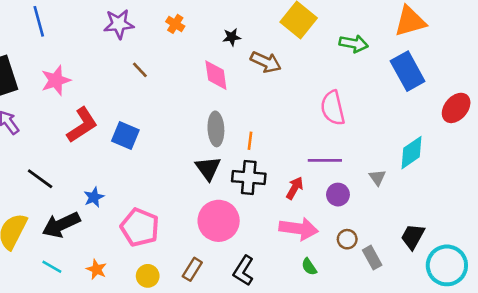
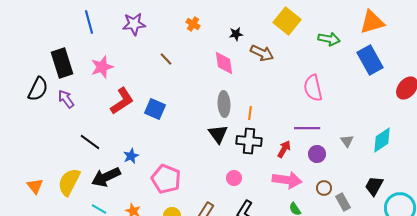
purple star: (119, 24) -> (134, 24), moved
cyan diamond: (411, 153) -> (382, 140), moved
pink circle: (219, 221) -> (234, 178), moved, size x0.5

